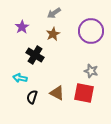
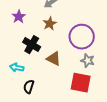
purple circle: (91, 31) -> (82, 37), moved
brown triangle: (57, 93) -> (54, 59), moved

